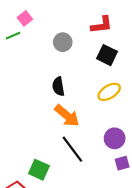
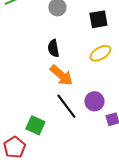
black square: (107, 55) -> (98, 19), turned -36
purple circle: (115, 138) -> (94, 101), moved

